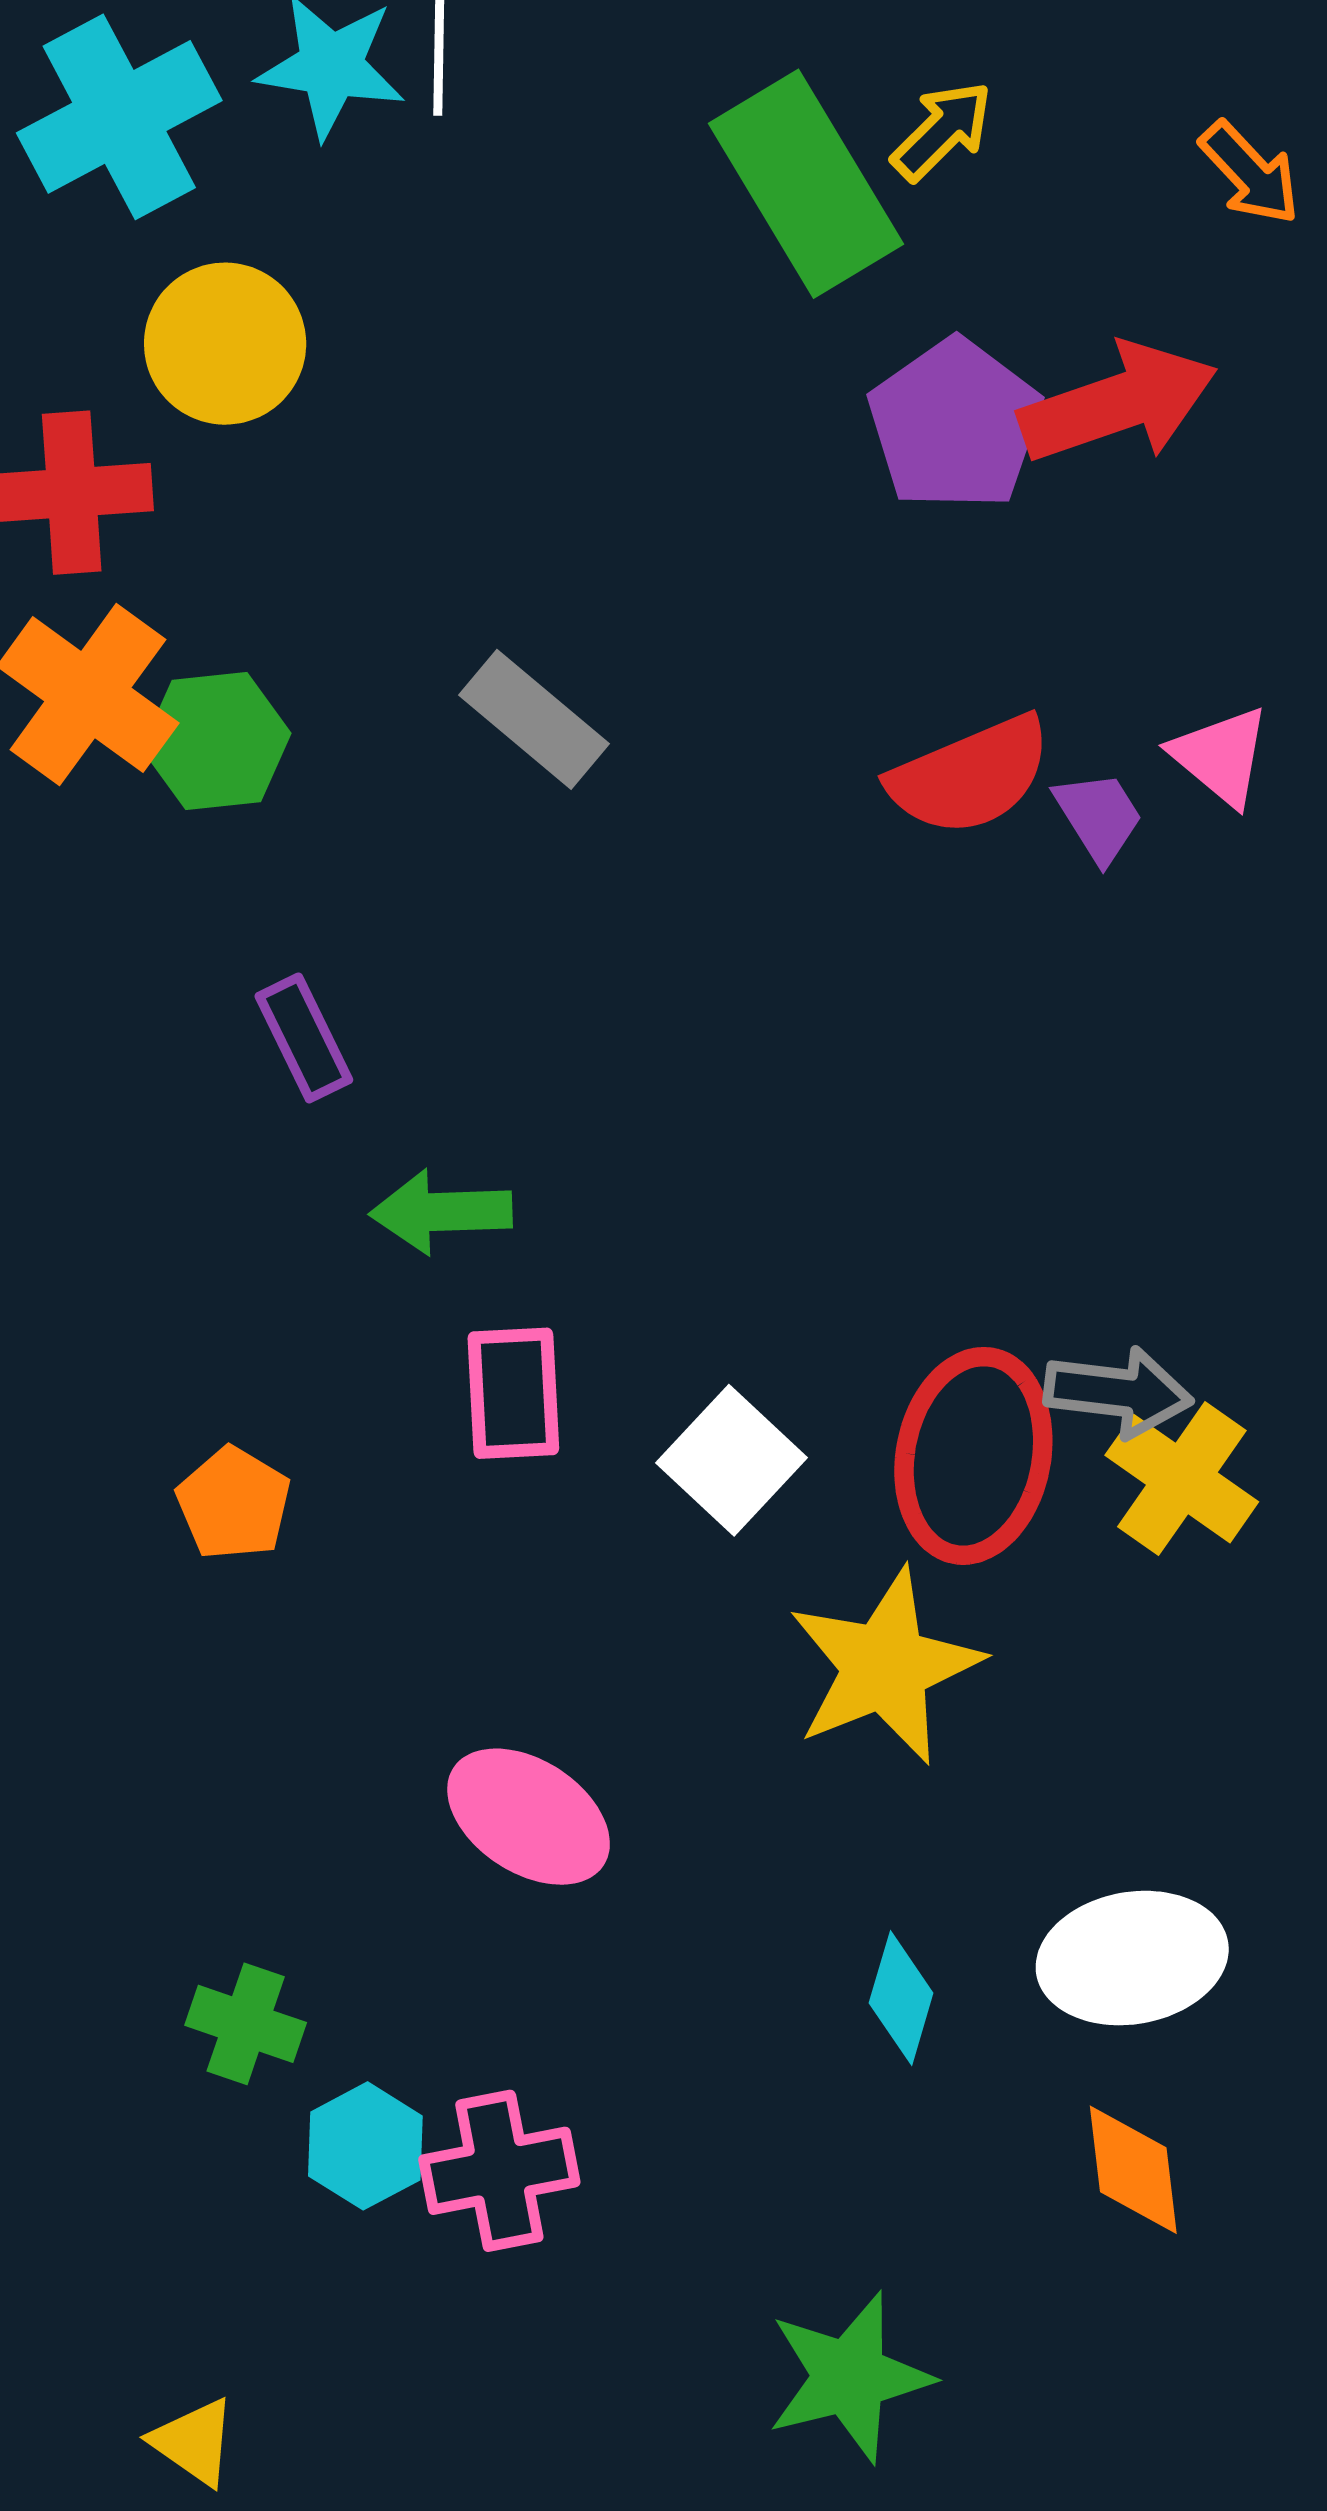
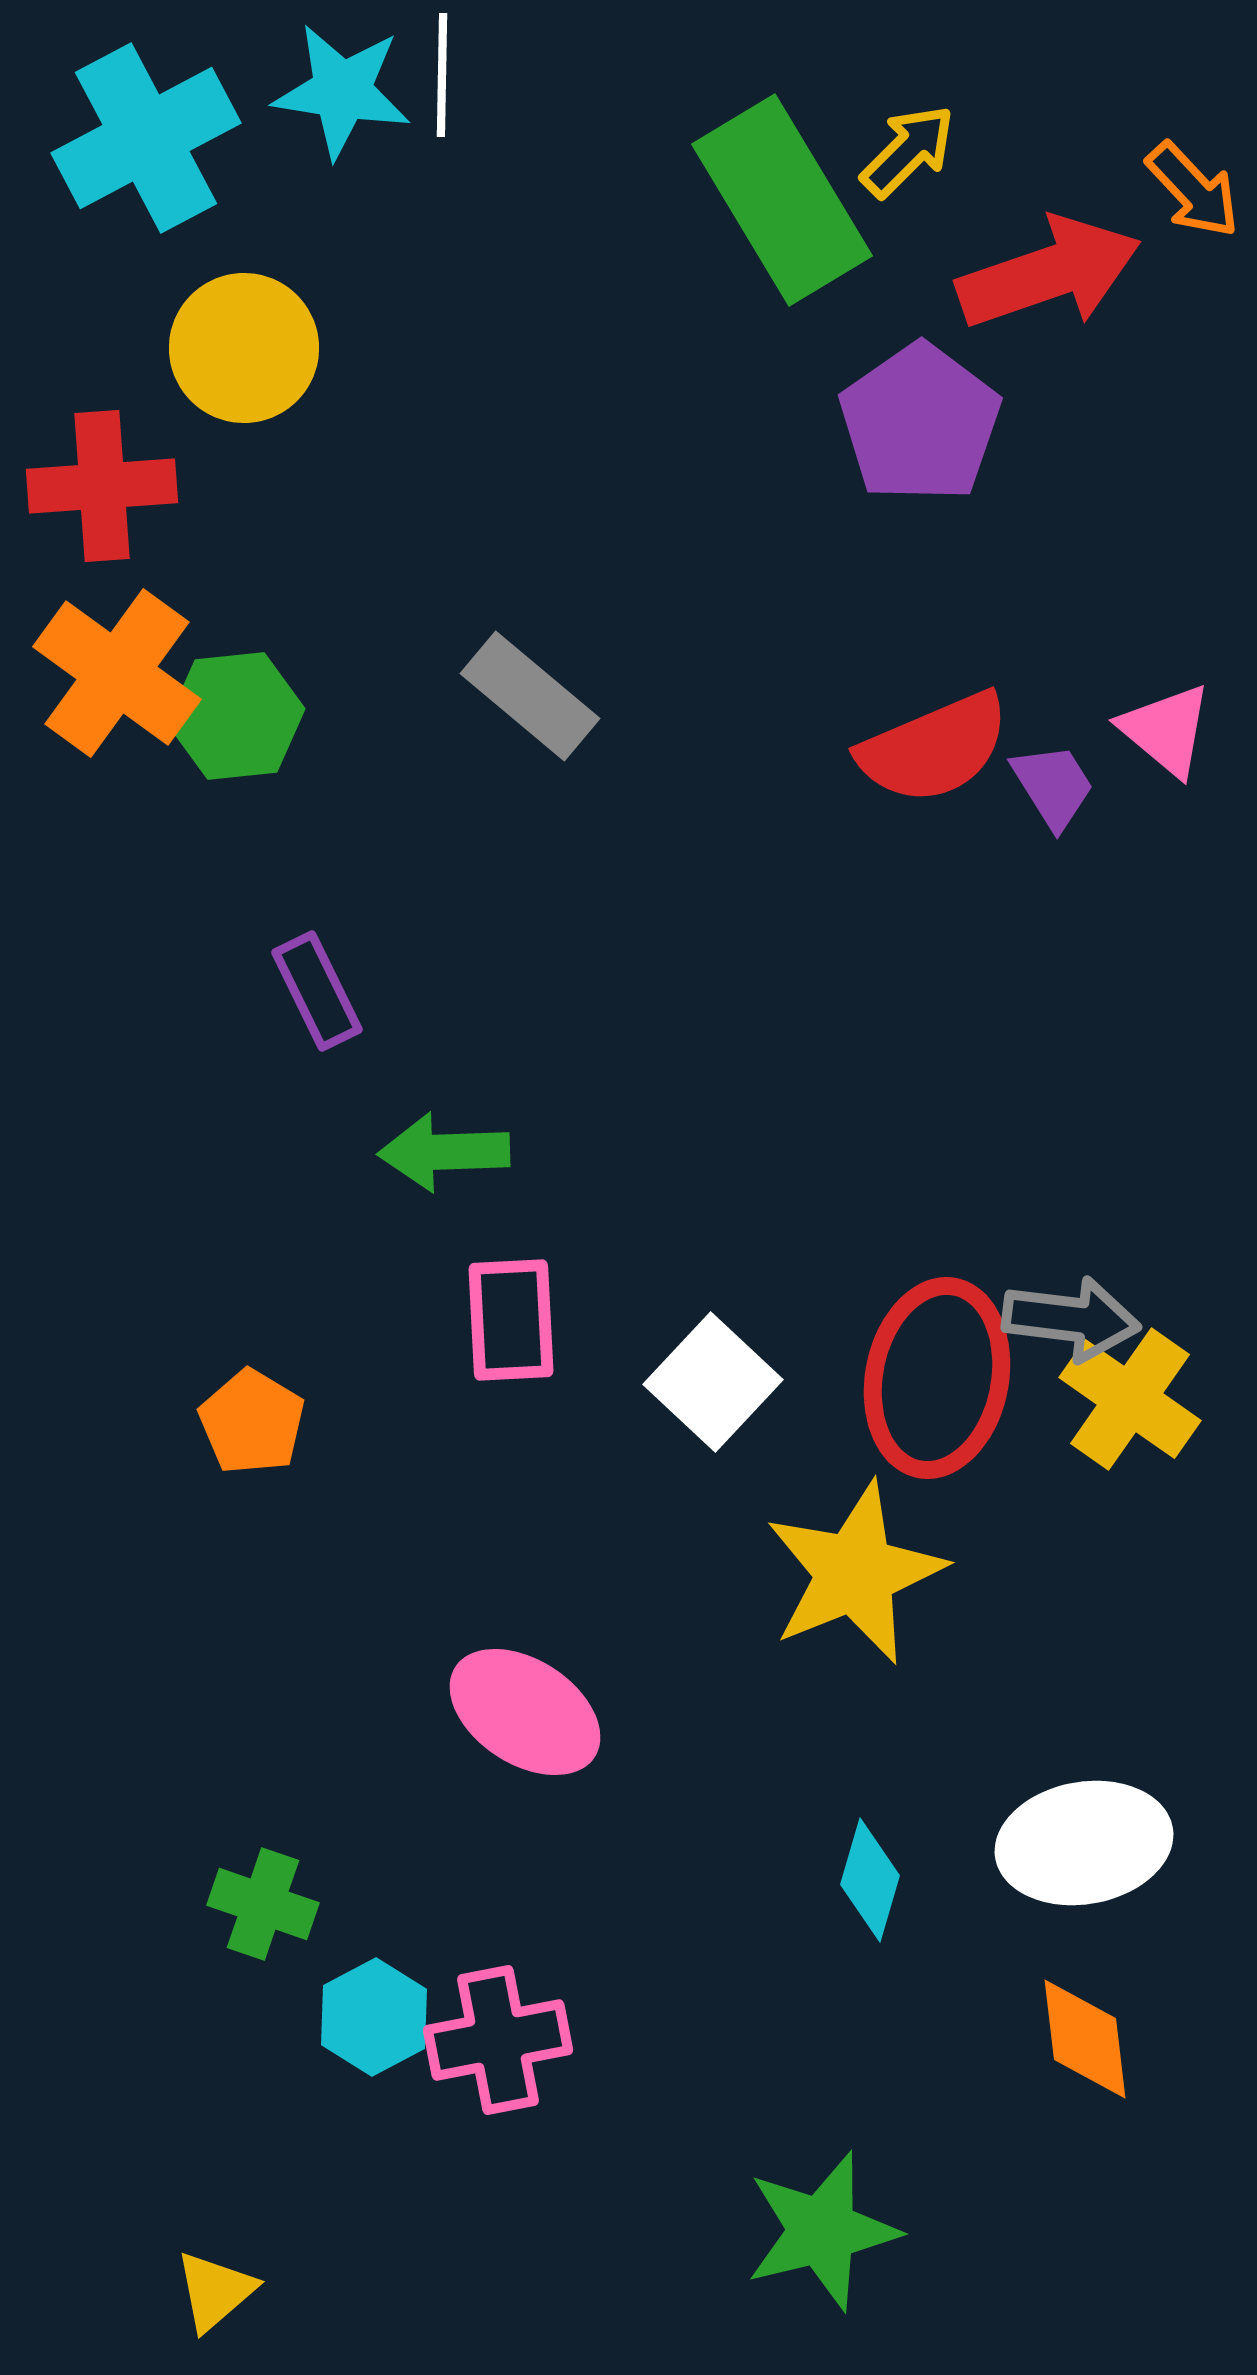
red arrow: (1118, 403) -> (1049, 273), moved
yellow triangle: (194, 2442) -> (215, 2291), turned 44

